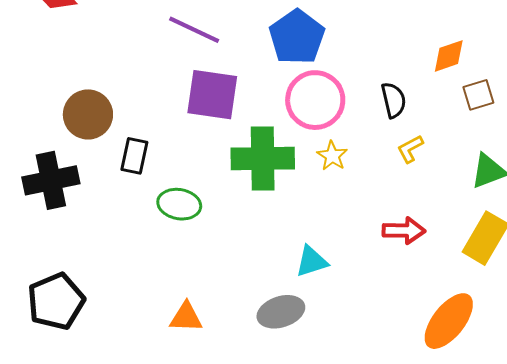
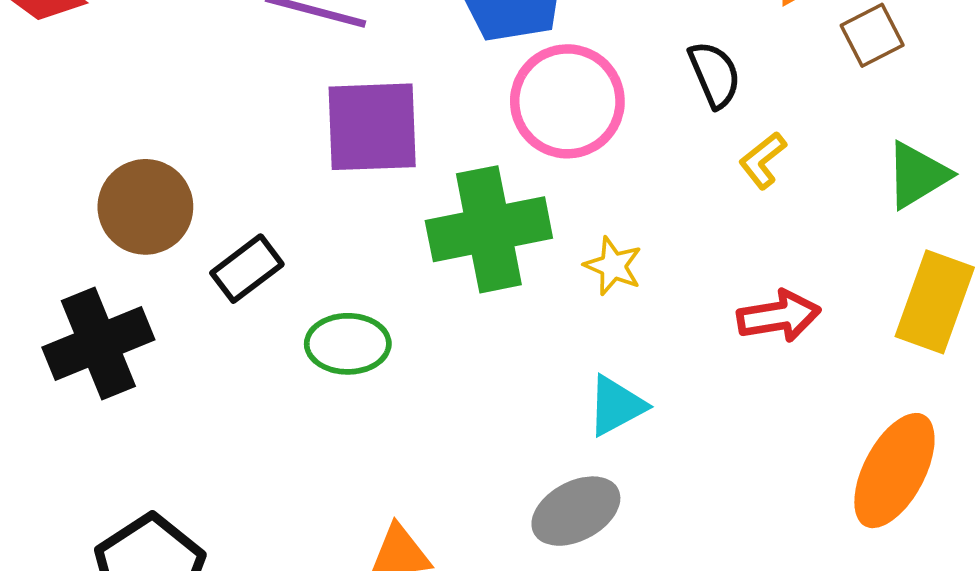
black rectangle: (134, 156) -> (247, 269), turned 51
yellow star: (332, 156) -> (613, 266), moved

